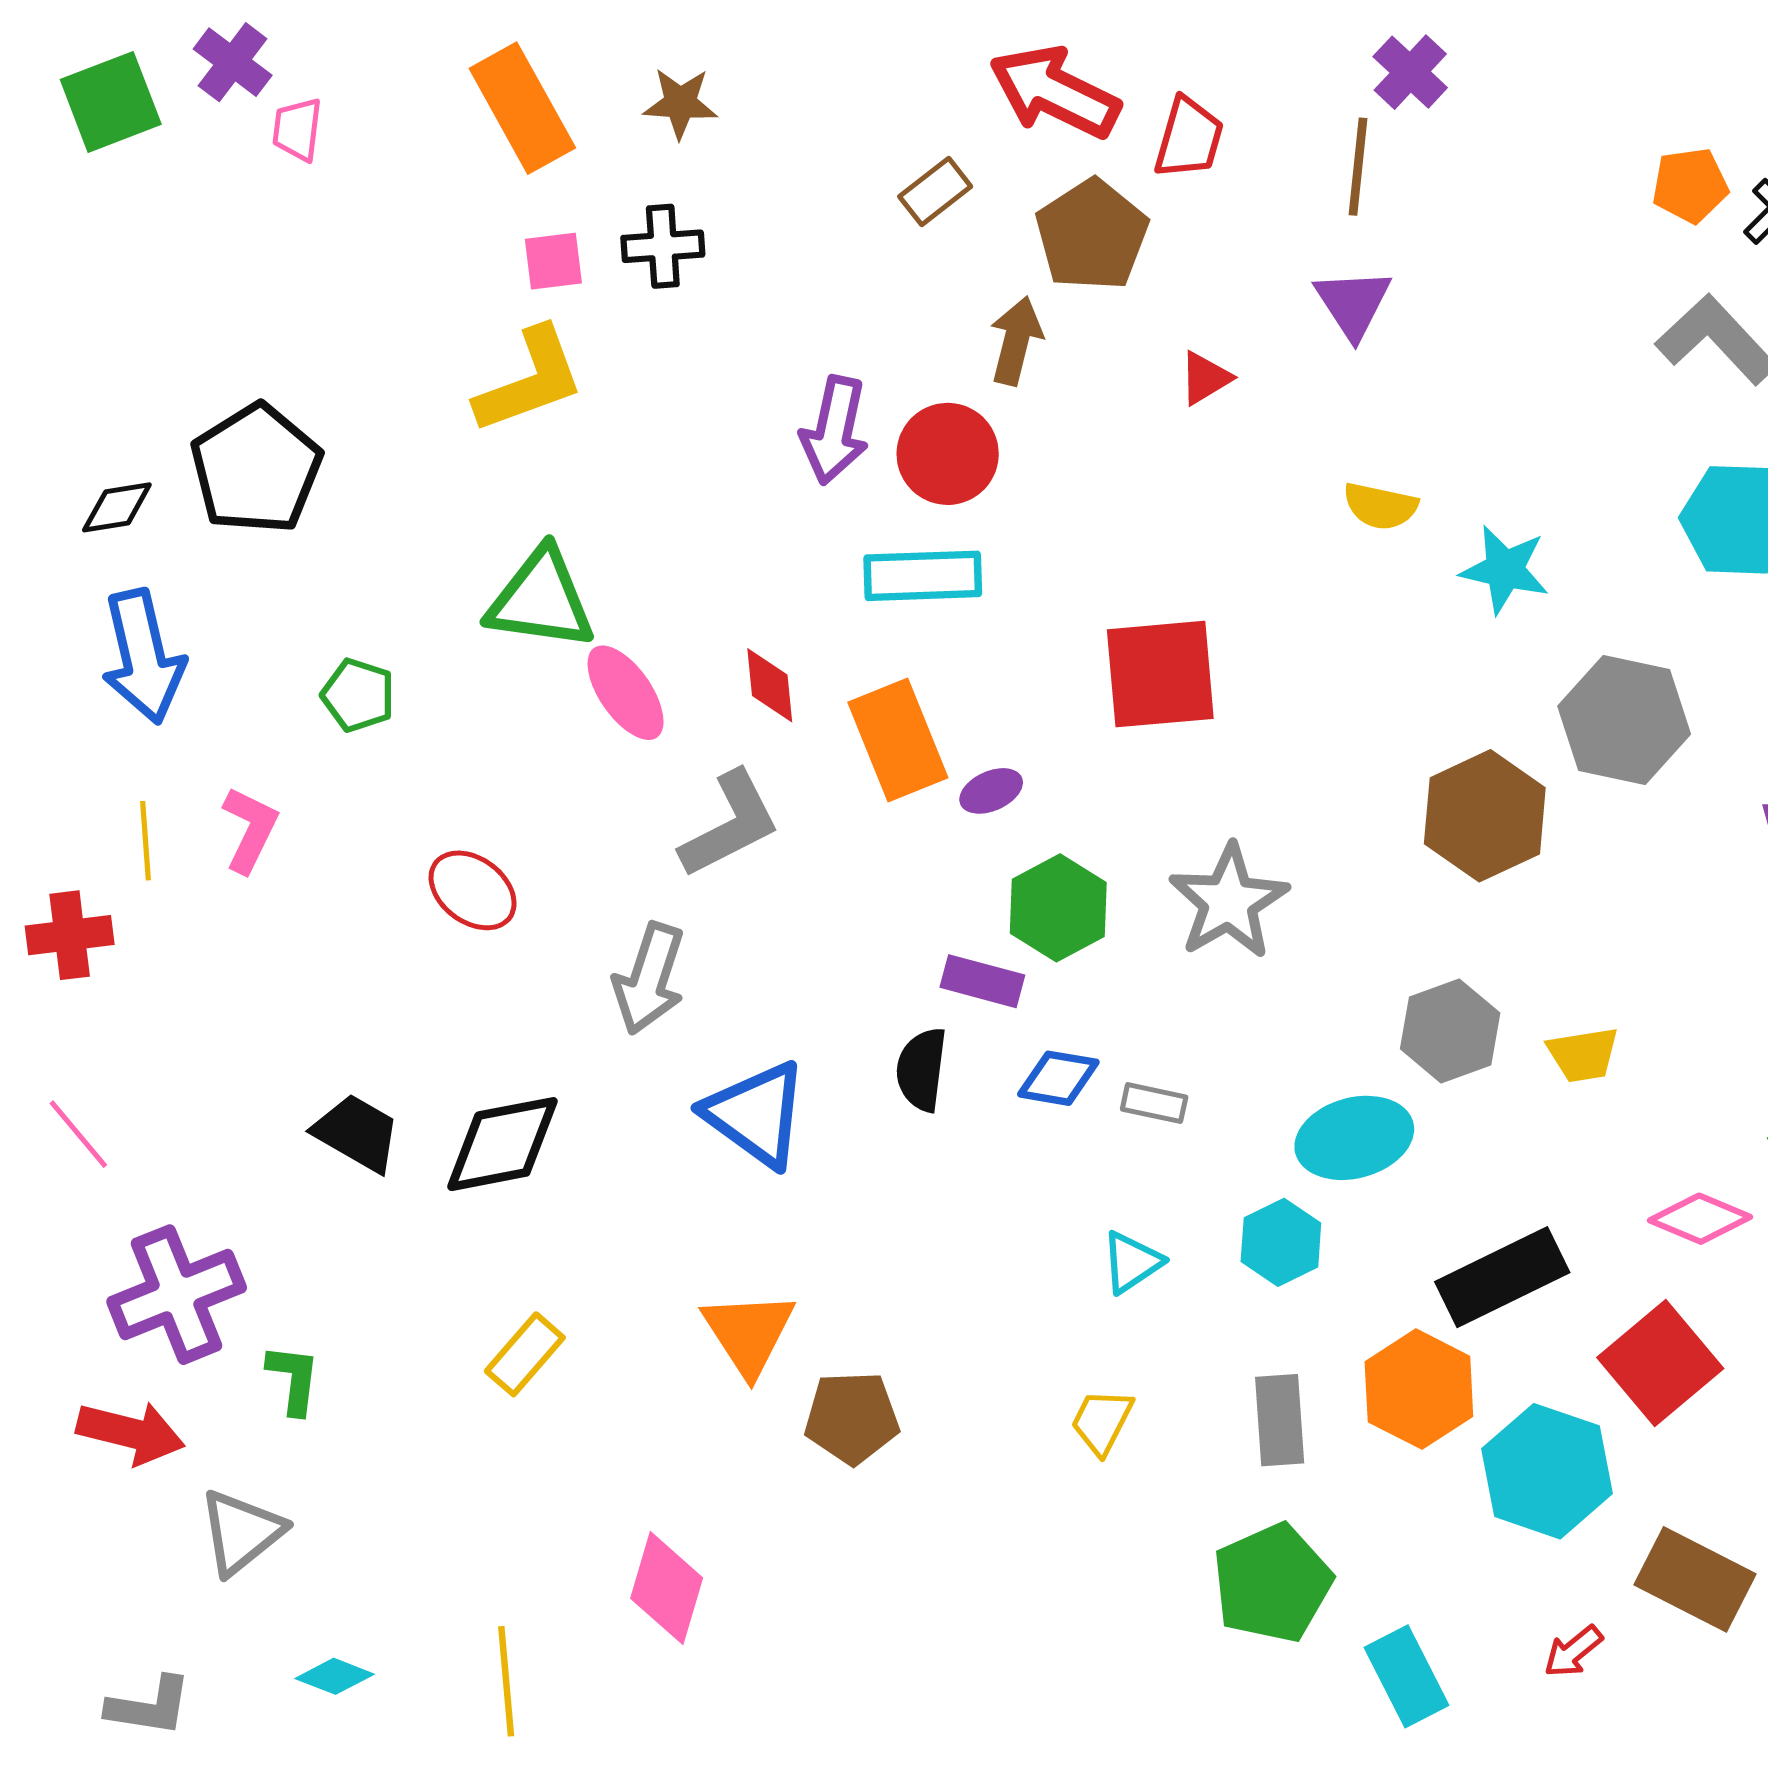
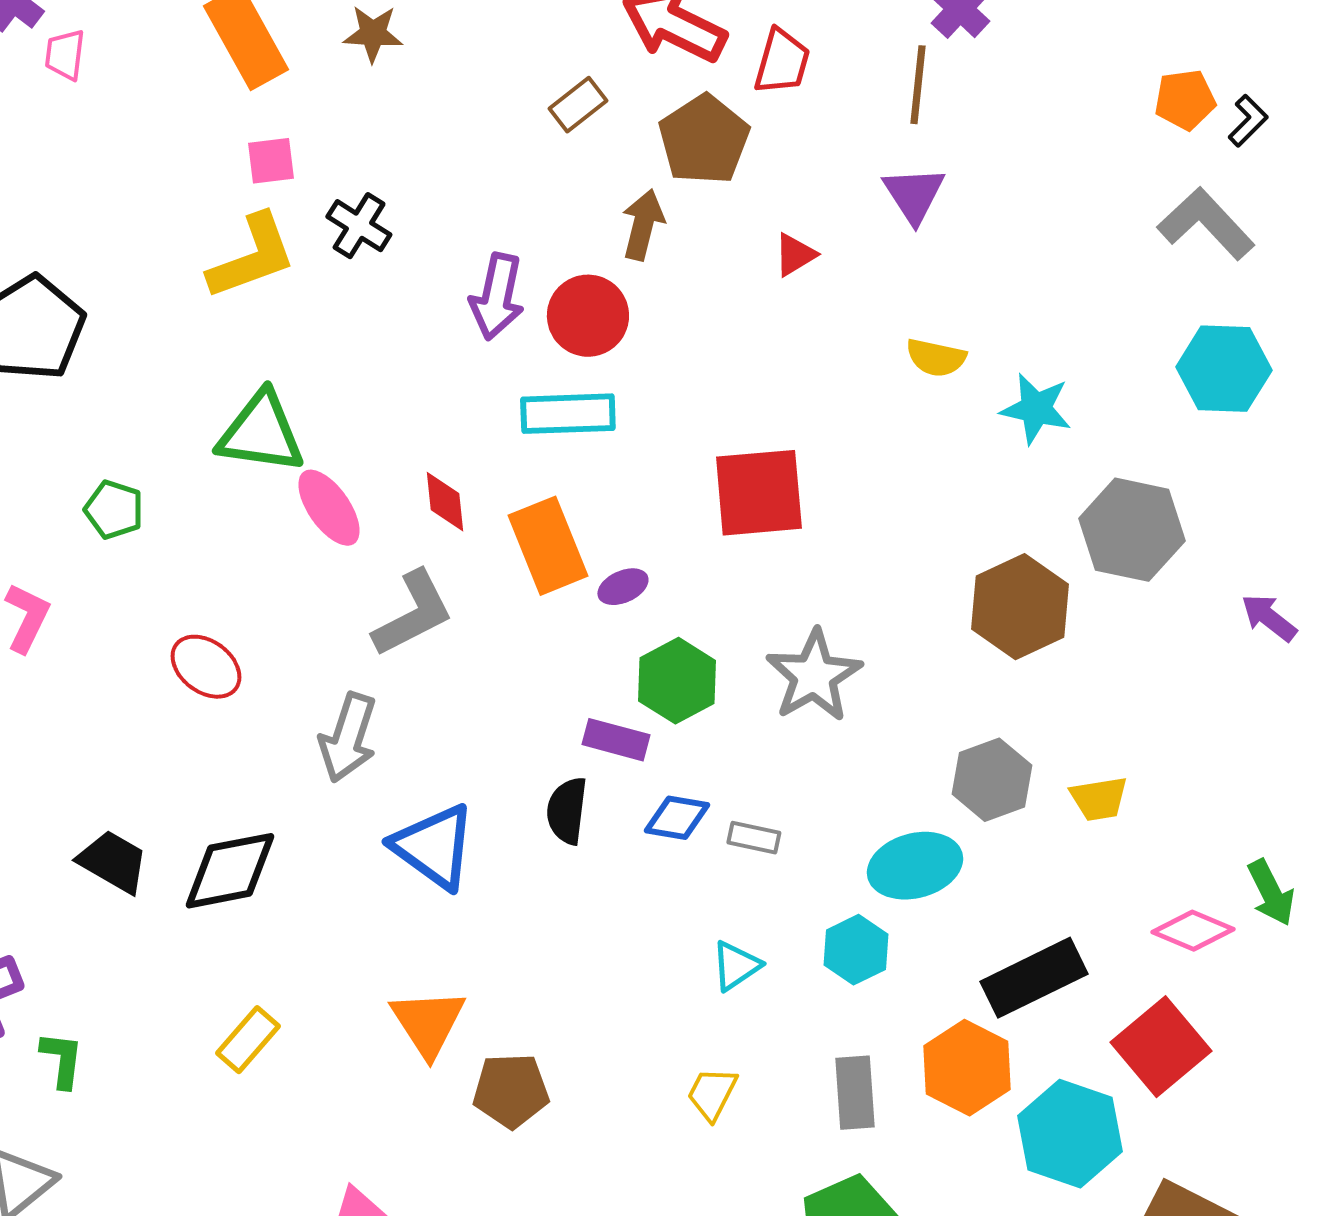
black cross: (663, 246) -> (359, 226), moved, turned 36

